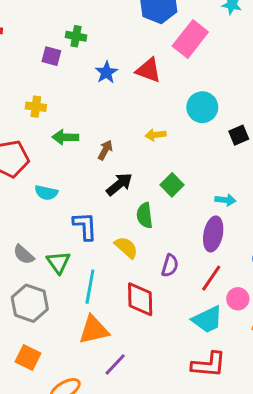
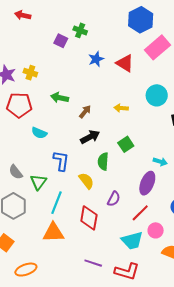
yellow cross: (36, 107) -> (30, 73), moved
purple line: (115, 364) -> (93, 263), moved, turned 54

